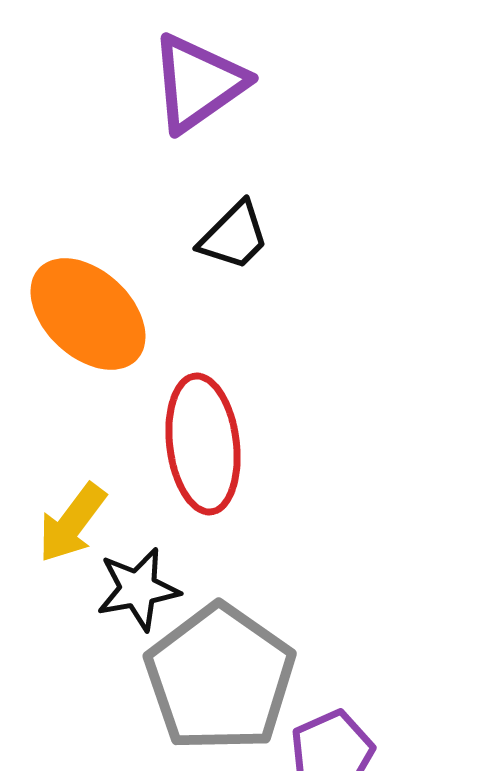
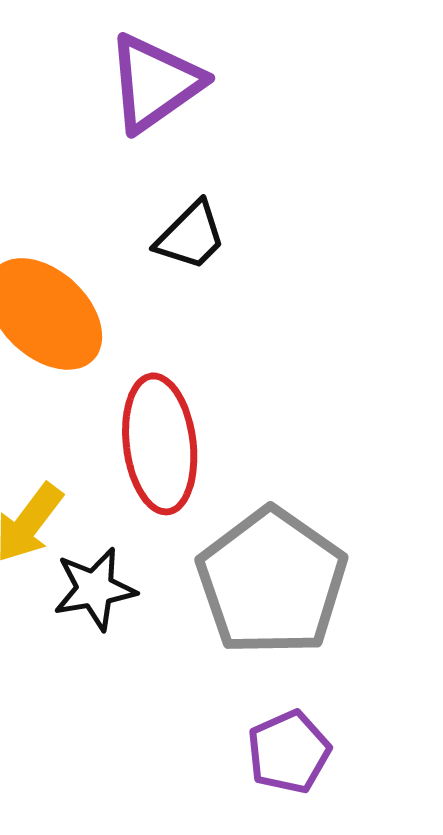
gray pentagon: (220, 678) -> (272, 582), moved

